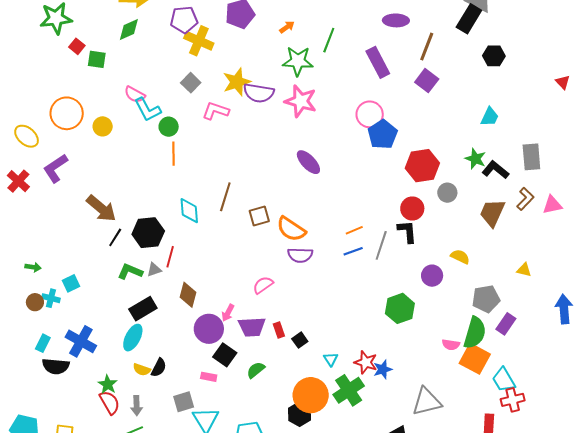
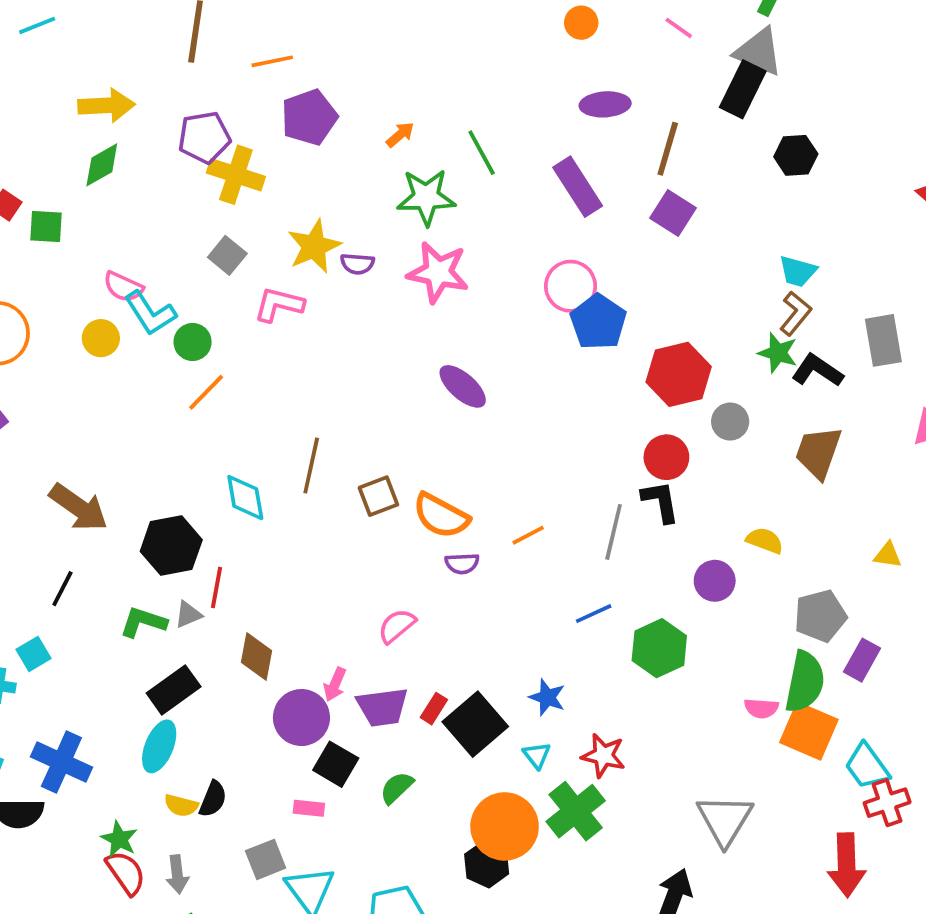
green line: (329, 40) -> (482, 153), turned -45
purple semicircle: (259, 93) -> (357, 264), size x0.6
cyan trapezoid: (490, 117) -> (798, 271), turned 85
yellow circle: (103, 126) -> (101, 338), moved
orange line: (173, 154) -> (206, 392), turned 50
brown L-shape: (525, 199) -> (795, 313), moved
orange line: (354, 230) -> (528, 535), moved
black line: (115, 237) -> (62, 589), moved
blue line: (353, 251) -> (594, 614), moved
purple semicircle: (300, 255) -> (462, 563), size x0.7
red rectangle: (279, 330) -> (434, 709), turned 56
black square: (300, 340) -> (475, 724), size x2.0
blue star: (383, 369) -> (547, 697), moved, turned -30
gray triangle: (427, 402) -> (725, 820), turned -40

